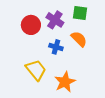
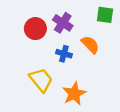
green square: (80, 13) -> (105, 15), moved

